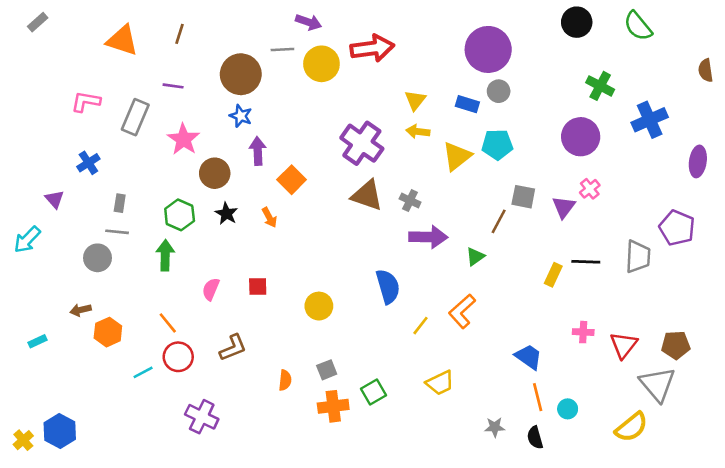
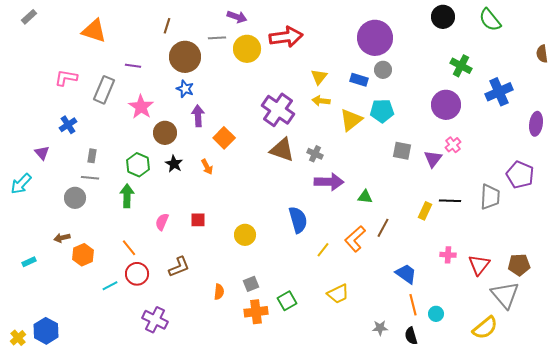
brown line: (180, 34) -> (167, 26), moved
brown line: (499, 221) -> (383, 228), moved
green triangle: (475, 257) -> (365, 197), turned 42

